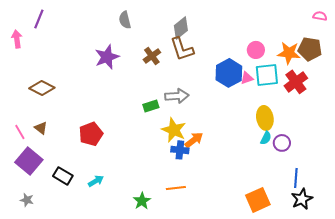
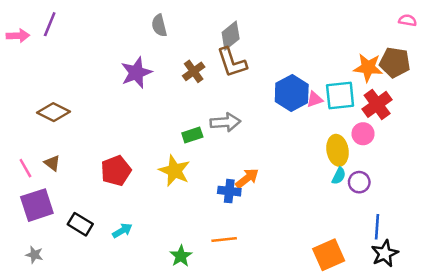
pink arrow: (17, 39) -> (18, 36), moved, turned 96
pink circle: (256, 50) -> (363, 134), moved
yellow star: (174, 130) -> (174, 171), moved
purple square: (29, 161) -> (37, 205), turned 32

